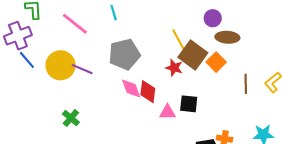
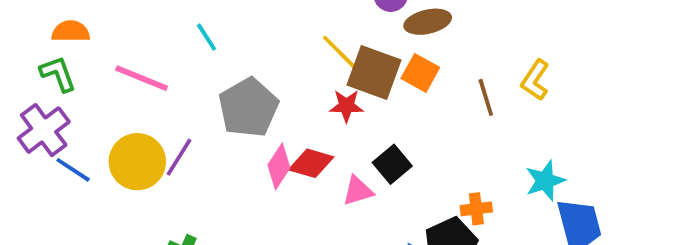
purple line: (82, 69) -> (179, 157), turned -65
pink diamond: (131, 88) -> (279, 166), turned 70
red diamond: (148, 92) -> (311, 163), turned -65
black square: (189, 104) -> (392, 164), turned -30

